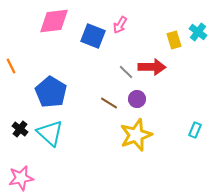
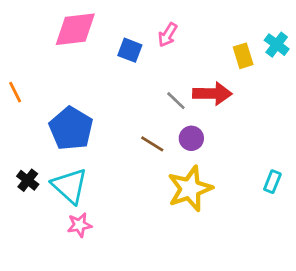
blue square: (93, 36) -> (130, 50), size x0.7
pink star: (21, 178) -> (79, 225), moved, size x0.7

